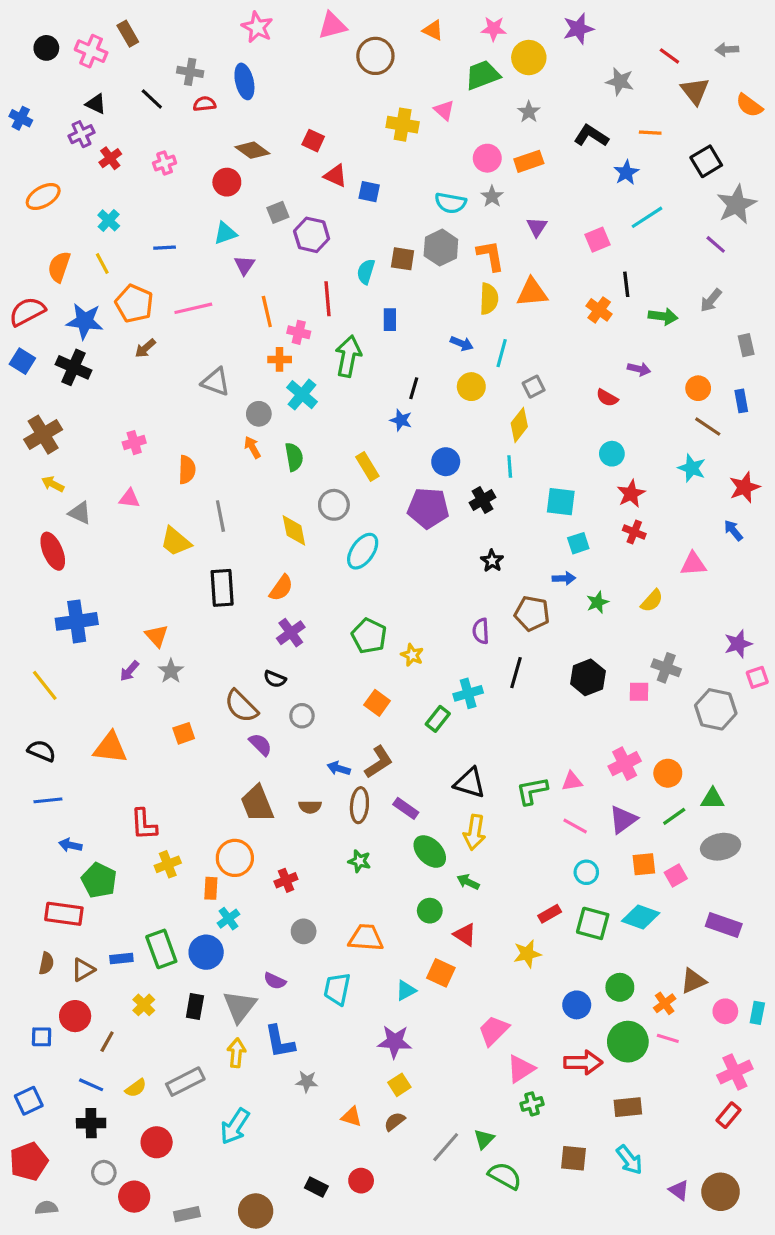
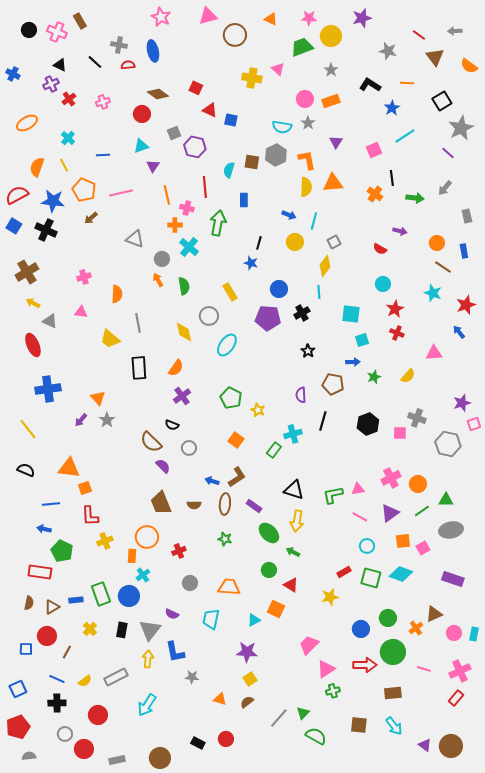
orange square: (184, 733) -> (85, 488), moved
blue line: (48, 800) -> (51, 504), moved
pink line: (668, 1038) -> (424, 669), moved

